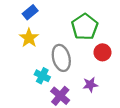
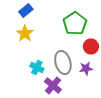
gray ellipse: (61, 58) -> (63, 62), moved
purple star: (90, 85) -> (86, 68), moved

